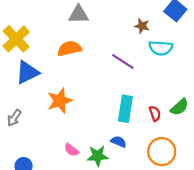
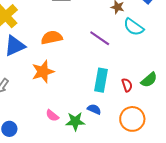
cyan semicircle: (161, 48) -> (134, 27), turned 30
orange semicircle: (69, 49) -> (52, 38), moved

